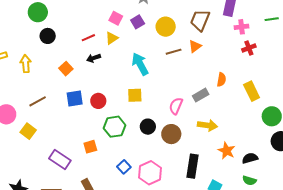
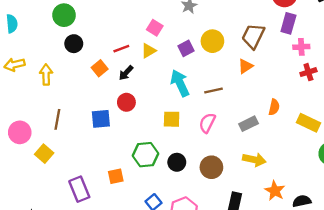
purple square: (138, 22) -> (186, 48), moved
brown line: (174, 52) -> (214, 90), moved
black arrow: (94, 58) -> (126, 73), turned -32
orange square: (66, 69) -> (100, 68), moved
yellow rectangle: (252, 91) -> (308, 123), turned -42
brown line: (38, 101) -> (57, 119), turned -54
red circle: (98, 101) -> (126, 102), moved
pink semicircle: (176, 106) -> (207, 123), moved
black circle: (148, 127) -> (177, 162), moved
purple rectangle: (60, 160) -> (79, 189), turned 30

